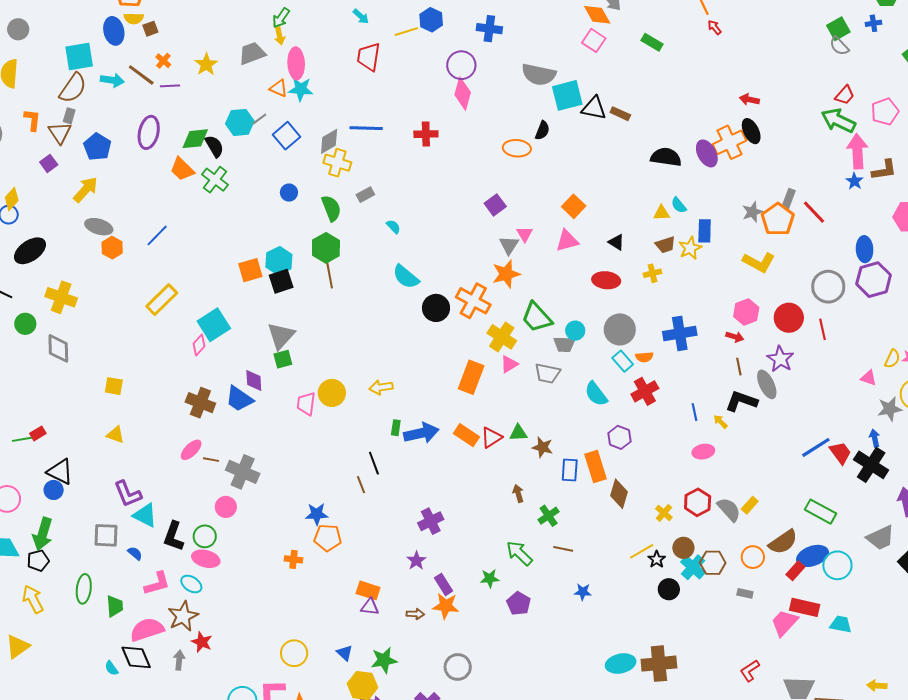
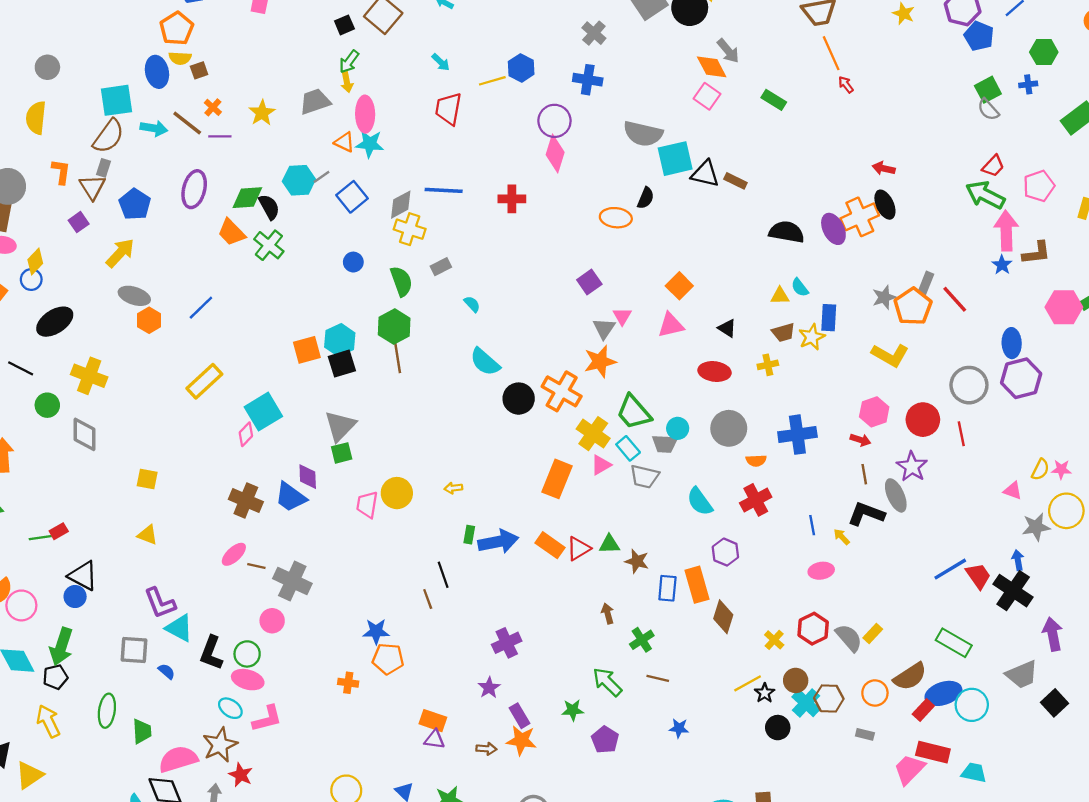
cyan rectangle: (623, 361) -> (628, 448), moved
yellow arrow: (381, 387) -> (453, 488), size x0.7
pink L-shape: (157, 584) -> (267, 719), moved

